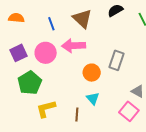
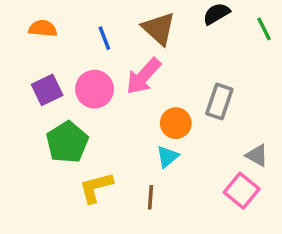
pink arrow: (73, 46) -> (144, 76), turned -45
cyan triangle: (93, 99) -> (167, 157), moved, turned 32

